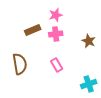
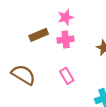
brown semicircle: (20, 64) -> (23, 75), turned -50

